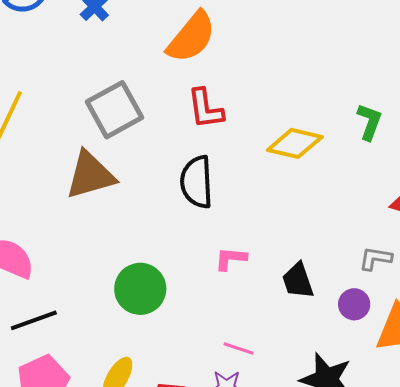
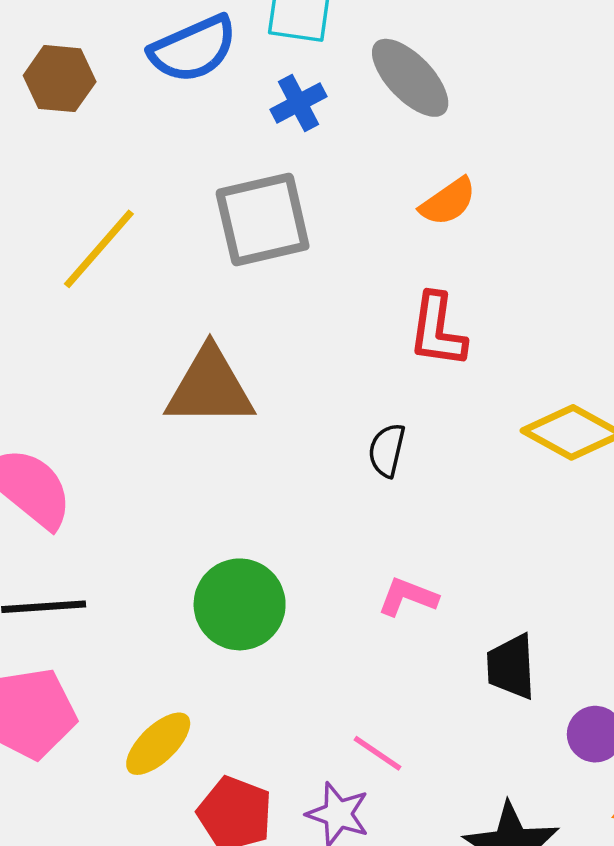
orange semicircle: (191, 37) -> (448, 202), size x0.6
gray square: (115, 110) -> (263, 220), moved
black semicircle: (197, 182) -> (387, 450), size x0.6

